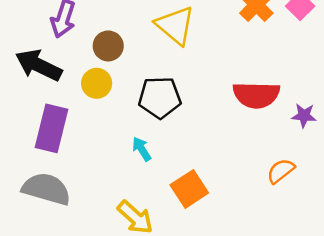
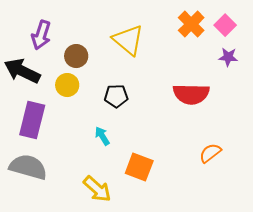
black pentagon: (160, 97) -> (116, 96), size x0.7
purple star: (304, 116) -> (228, 57), moved
orange square: (189, 189) -> (139, 167), turned -36

